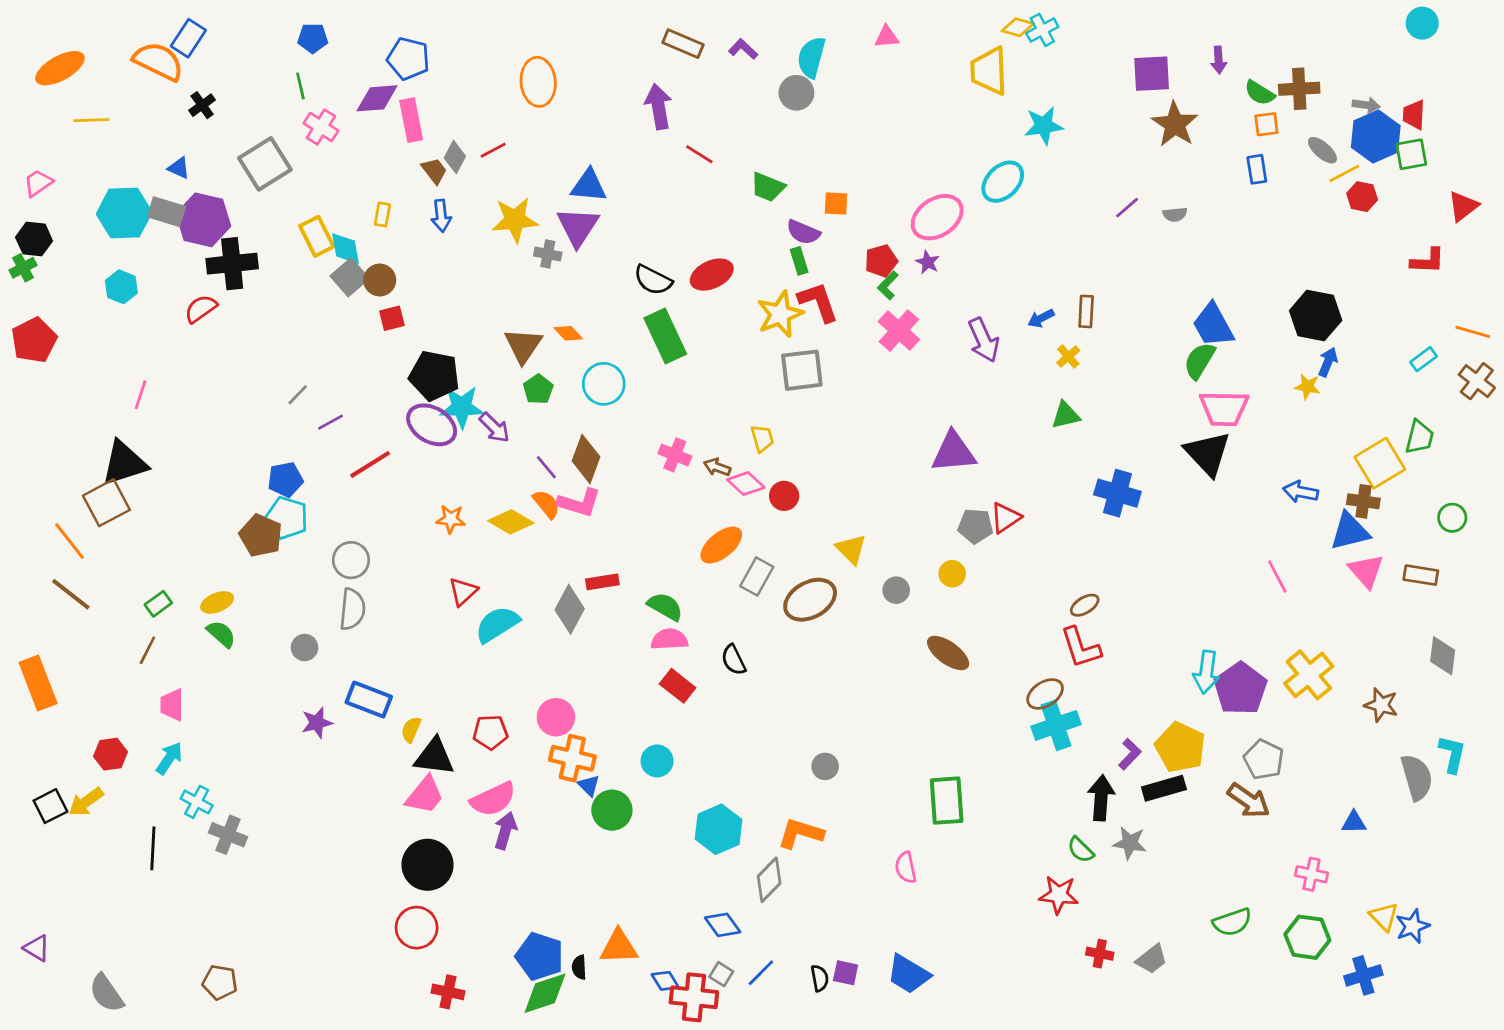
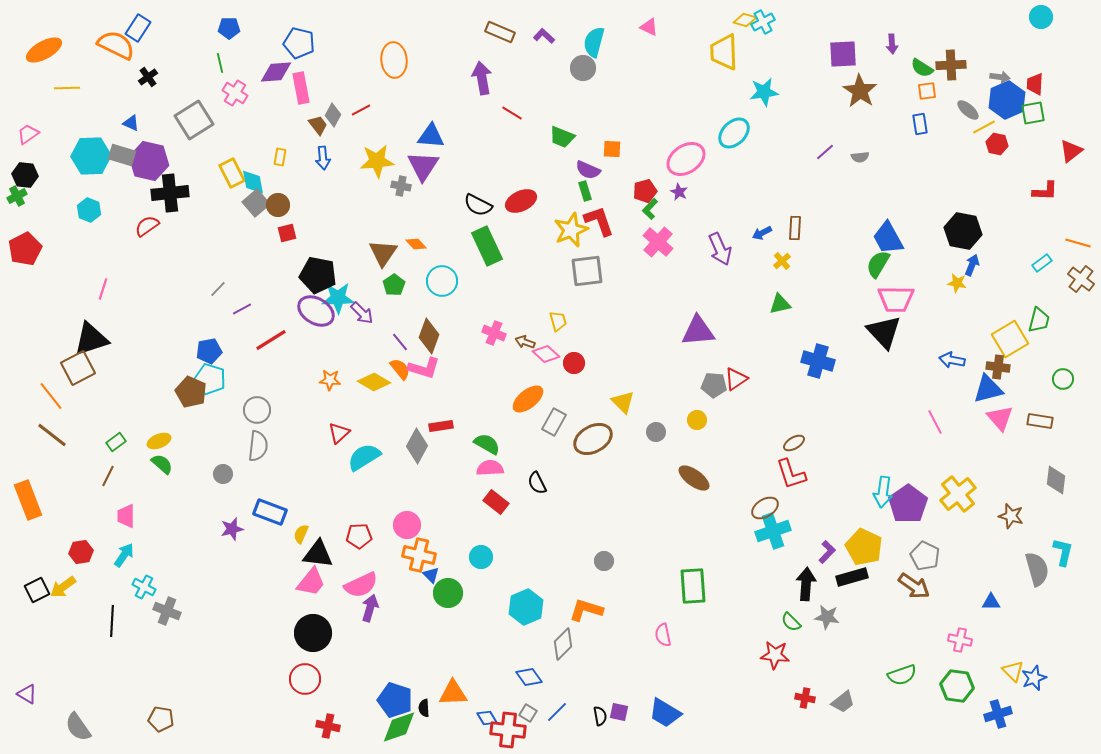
pink triangle: (887, 37) -> (649, 27), turned 30

